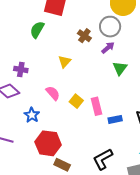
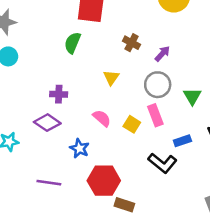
gray circle: (110, 27) -> (158, 85), moved
green triangle: (120, 68) -> (192, 96), moved
pink rectangle: (96, 106) -> (155, 115), moved
black L-shape: (103, 159) -> (162, 163), moved, turned -105

